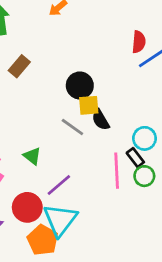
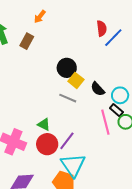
brown rectangle: (19, 66) -> (27, 41), moved
yellow square: (89, 105) -> (76, 80), turned -35
black semicircle: (101, 120) -> (98, 89), moved
red circle: (27, 207) -> (47, 144), moved

